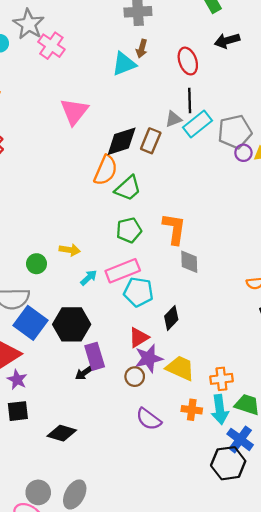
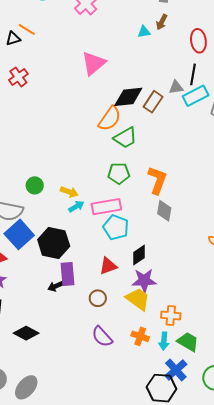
cyan triangle: (124, 64) -> (144, 32), size x0.6
yellow arrow: (70, 250) -> (69, 192), moved
purple star: (149, 358) -> (144, 280), moved
cyan arrow: (220, 409) -> (164, 341), size x0.7

